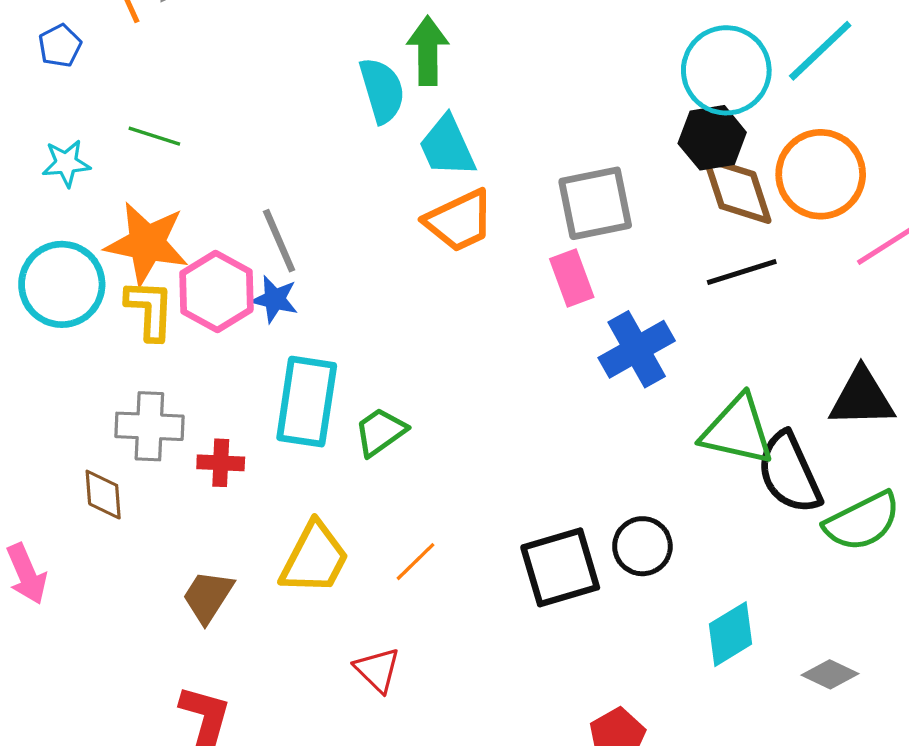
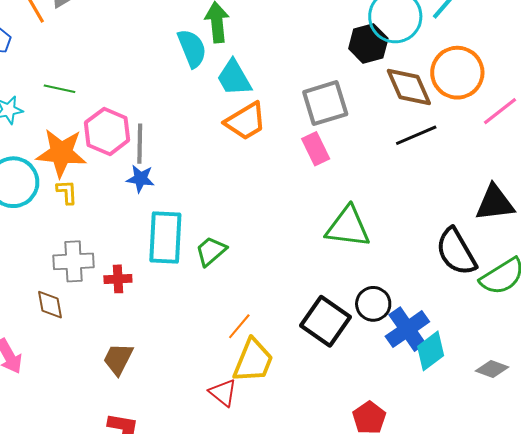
black hexagon: (712, 138) -> (368, 44), moved
gray line: (279, 241) -> (140, 144), turned 30
pink hexagon: (216, 291) -> (107, 131), moved
yellow L-shape: (150, 310) -> (67, 192), size x0.7
blue cross: (637, 349) -> (407, 329), moved
green triangle: (737, 430) -> (348, 227), moved
yellow trapezoid: (314, 558) -> (253, 361), moved
black square: (560, 567) -> (326, 321), turned -33

